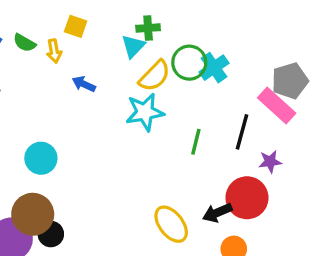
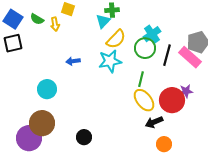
green circle: (189, 63) -> (145, 48), moved
blue arrow: (84, 84) -> (73, 61), moved, turned -32
black line: (242, 132) -> (167, 55), moved
red circle: (247, 198) -> (172, 100), moved
yellow ellipse: (171, 224) -> (144, 100), moved
black circle: (51, 234) -> (84, 137), moved

